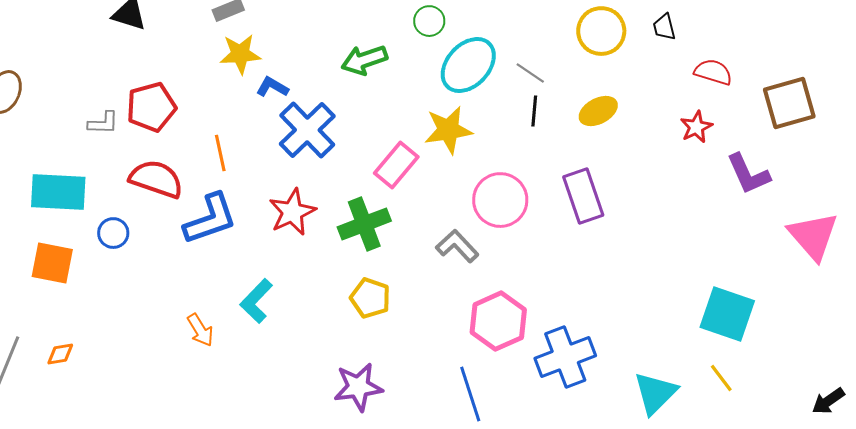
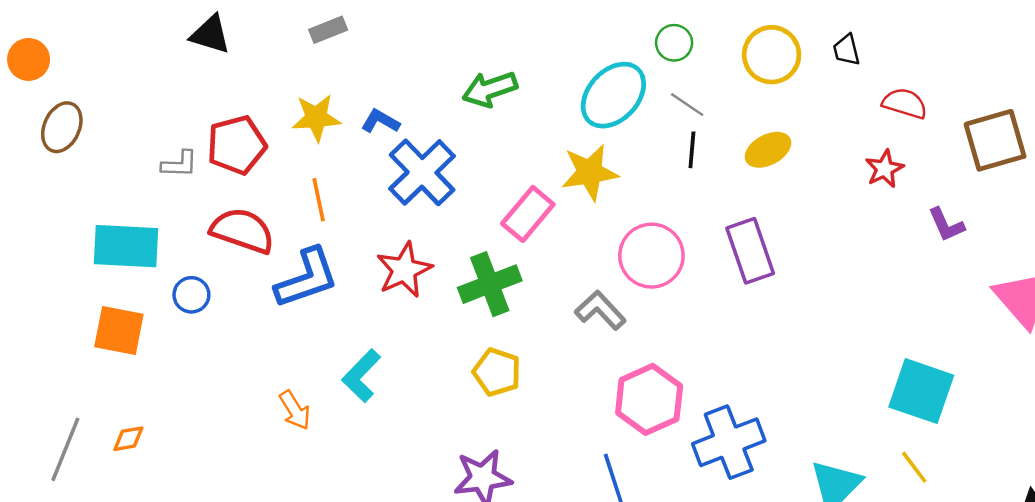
green circle: (429, 21) -> (674, 43), moved
yellow star: (240, 54) -> (316, 118), moved
purple L-shape: (748, 174) -> (946, 225), size x0.7

